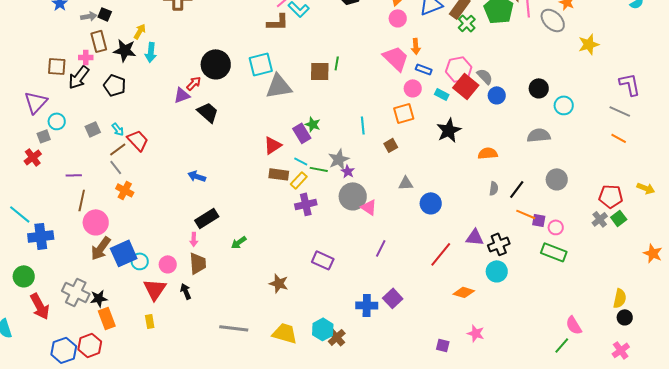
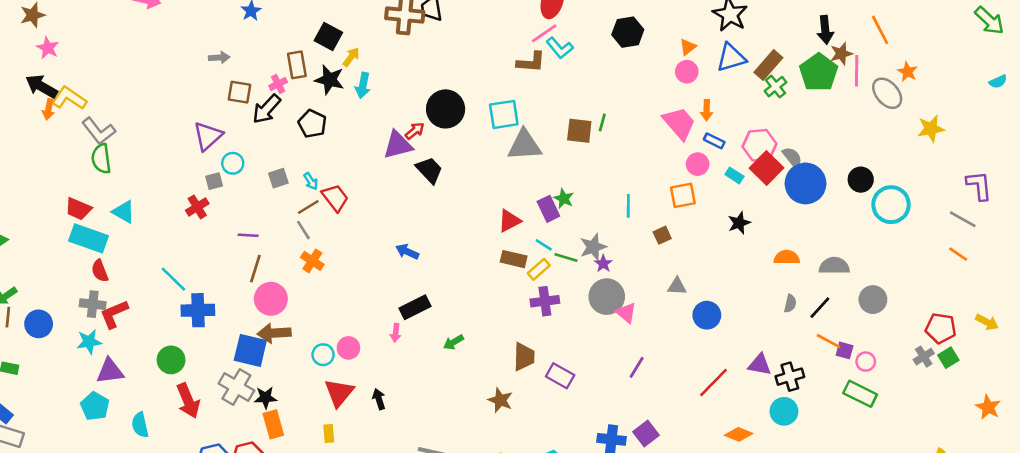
black square: (105, 14) -> (328, 36), moved, size x1.5
gray arrow: (89, 16) -> (219, 58), moved
pink cross: (86, 57) -> (278, 84), turned -32
purple triangle: (182, 95) -> (398, 145), size x1.4
blue circle: (497, 95) -> (805, 183), size x1.8
cyan circle: (564, 105) -> (891, 205), size x1.5
black star: (449, 130) -> (739, 223), size x0.7
gray semicircle: (539, 135) -> (834, 266), moved
brown arrow: (101, 248) -> (274, 333), turned 45
blue square: (124, 253) -> (250, 350), moved, turned 32
brown trapezoid: (198, 263) -> (524, 357), moved
pink circle: (168, 264) -> (348, 348), moved

